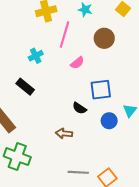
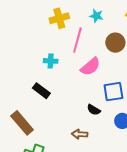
cyan cross: (36, 56) -> (51, 61), turned 32
pink semicircle: (77, 63) -> (90, 67), size x1.5

